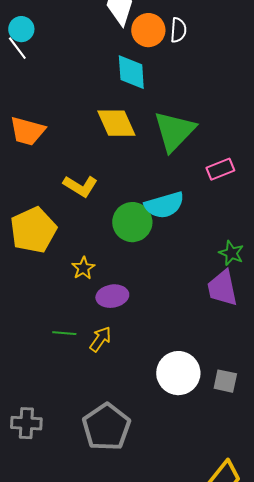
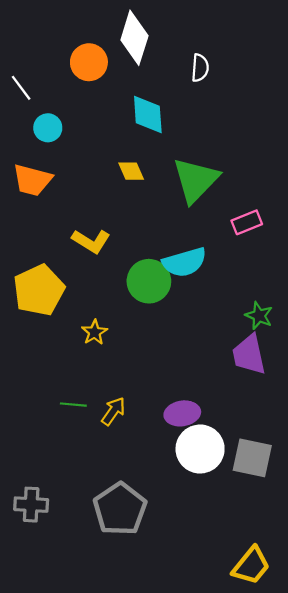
cyan circle: (21, 29) -> (48, 128), moved
orange circle: (148, 30) -> (89, 62), moved
yellow diamond: (116, 123) -> (131, 171), size x0.6
purple ellipse: (112, 296) -> (182, 413), moved
gray square: (225, 381) -> (252, 458), size x1.5

